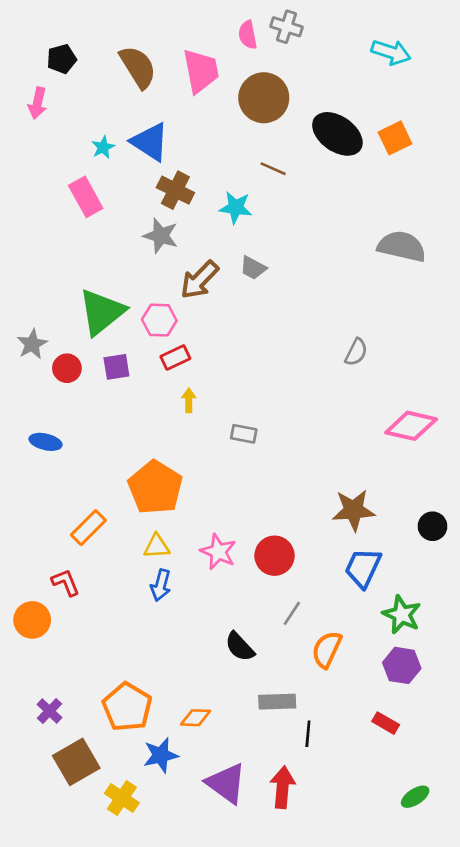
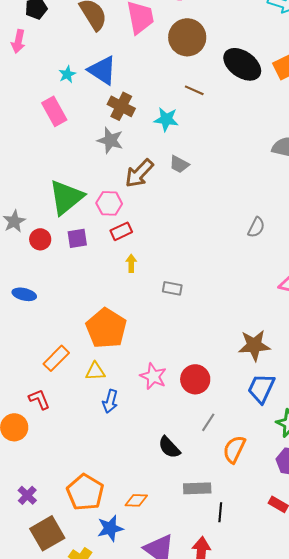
yellow triangle: (157, 546) -> (95, 371), moved

